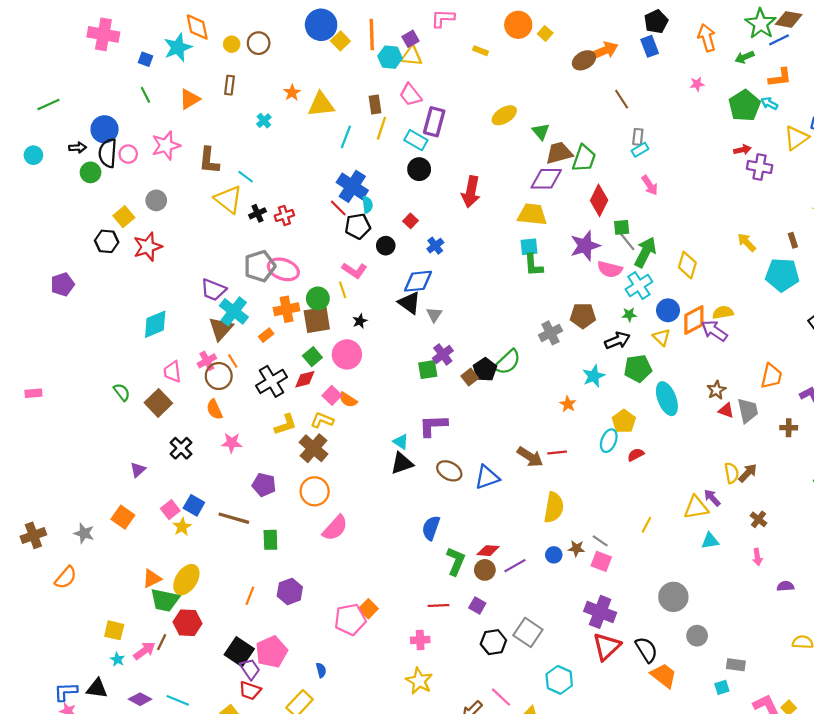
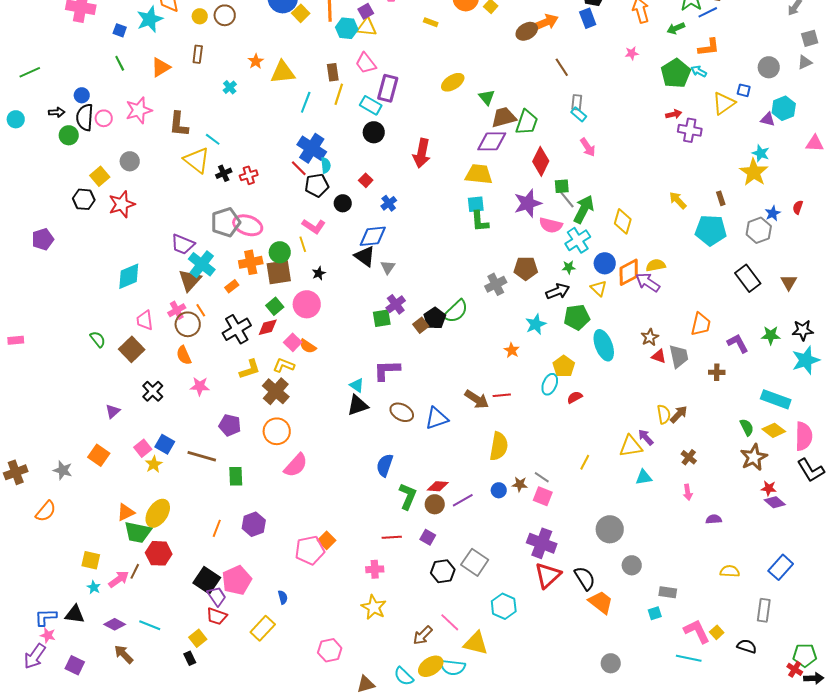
blue circle: (105, 129) -> (82, 95), size x0.6
cyan rectangle: (640, 150) -> (579, 114), turned 70

